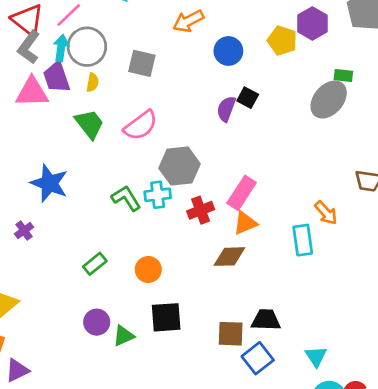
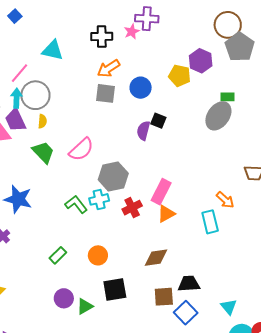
gray square: (142, 63) -> (105, 93), moved
brown diamond: (229, 257) -> (156, 258), moved

